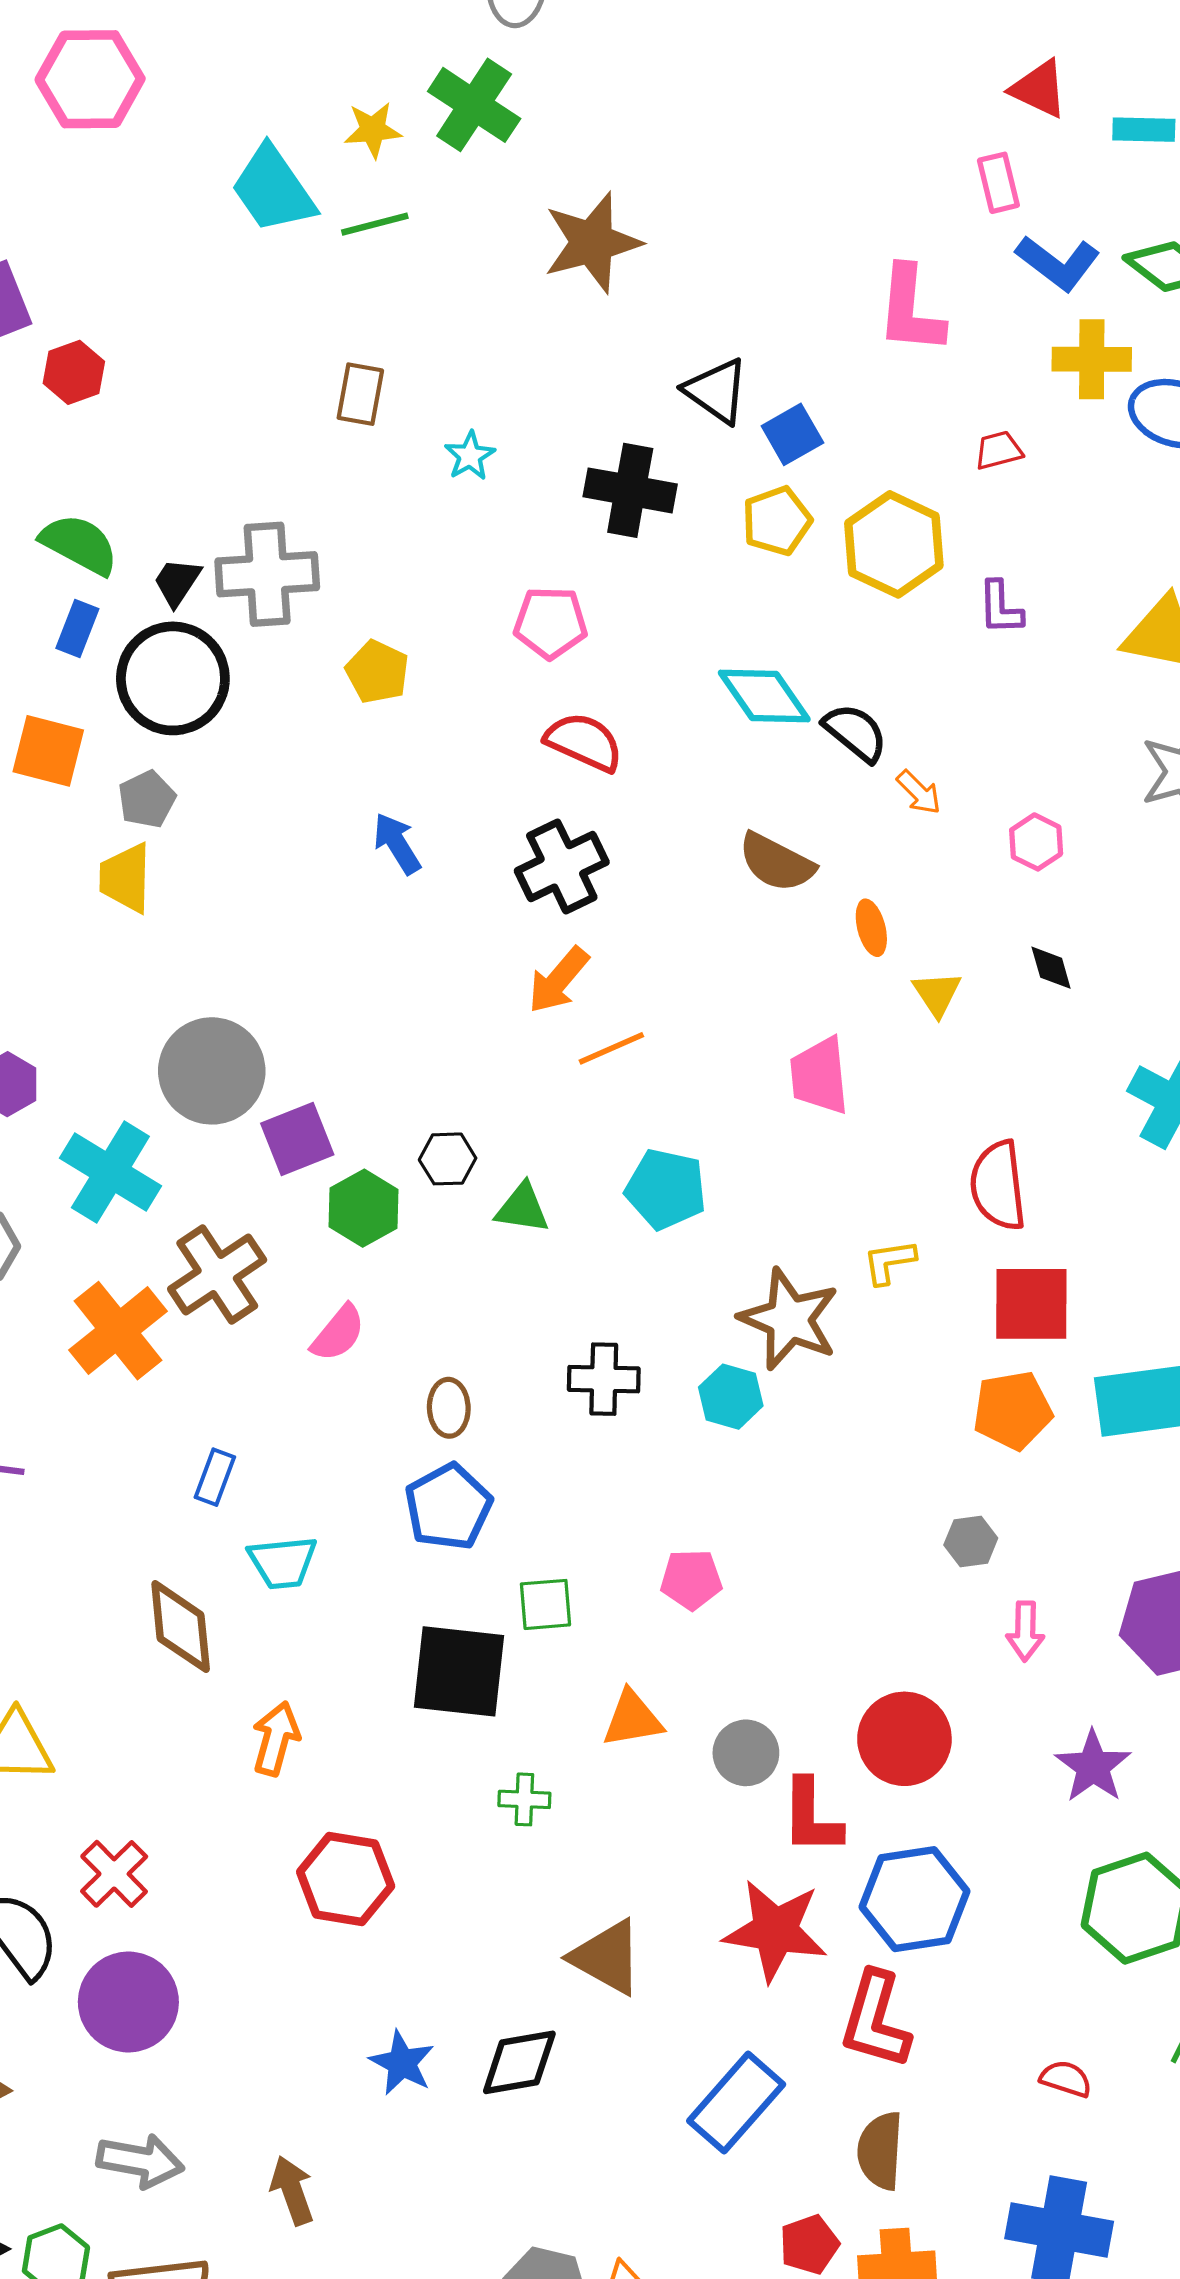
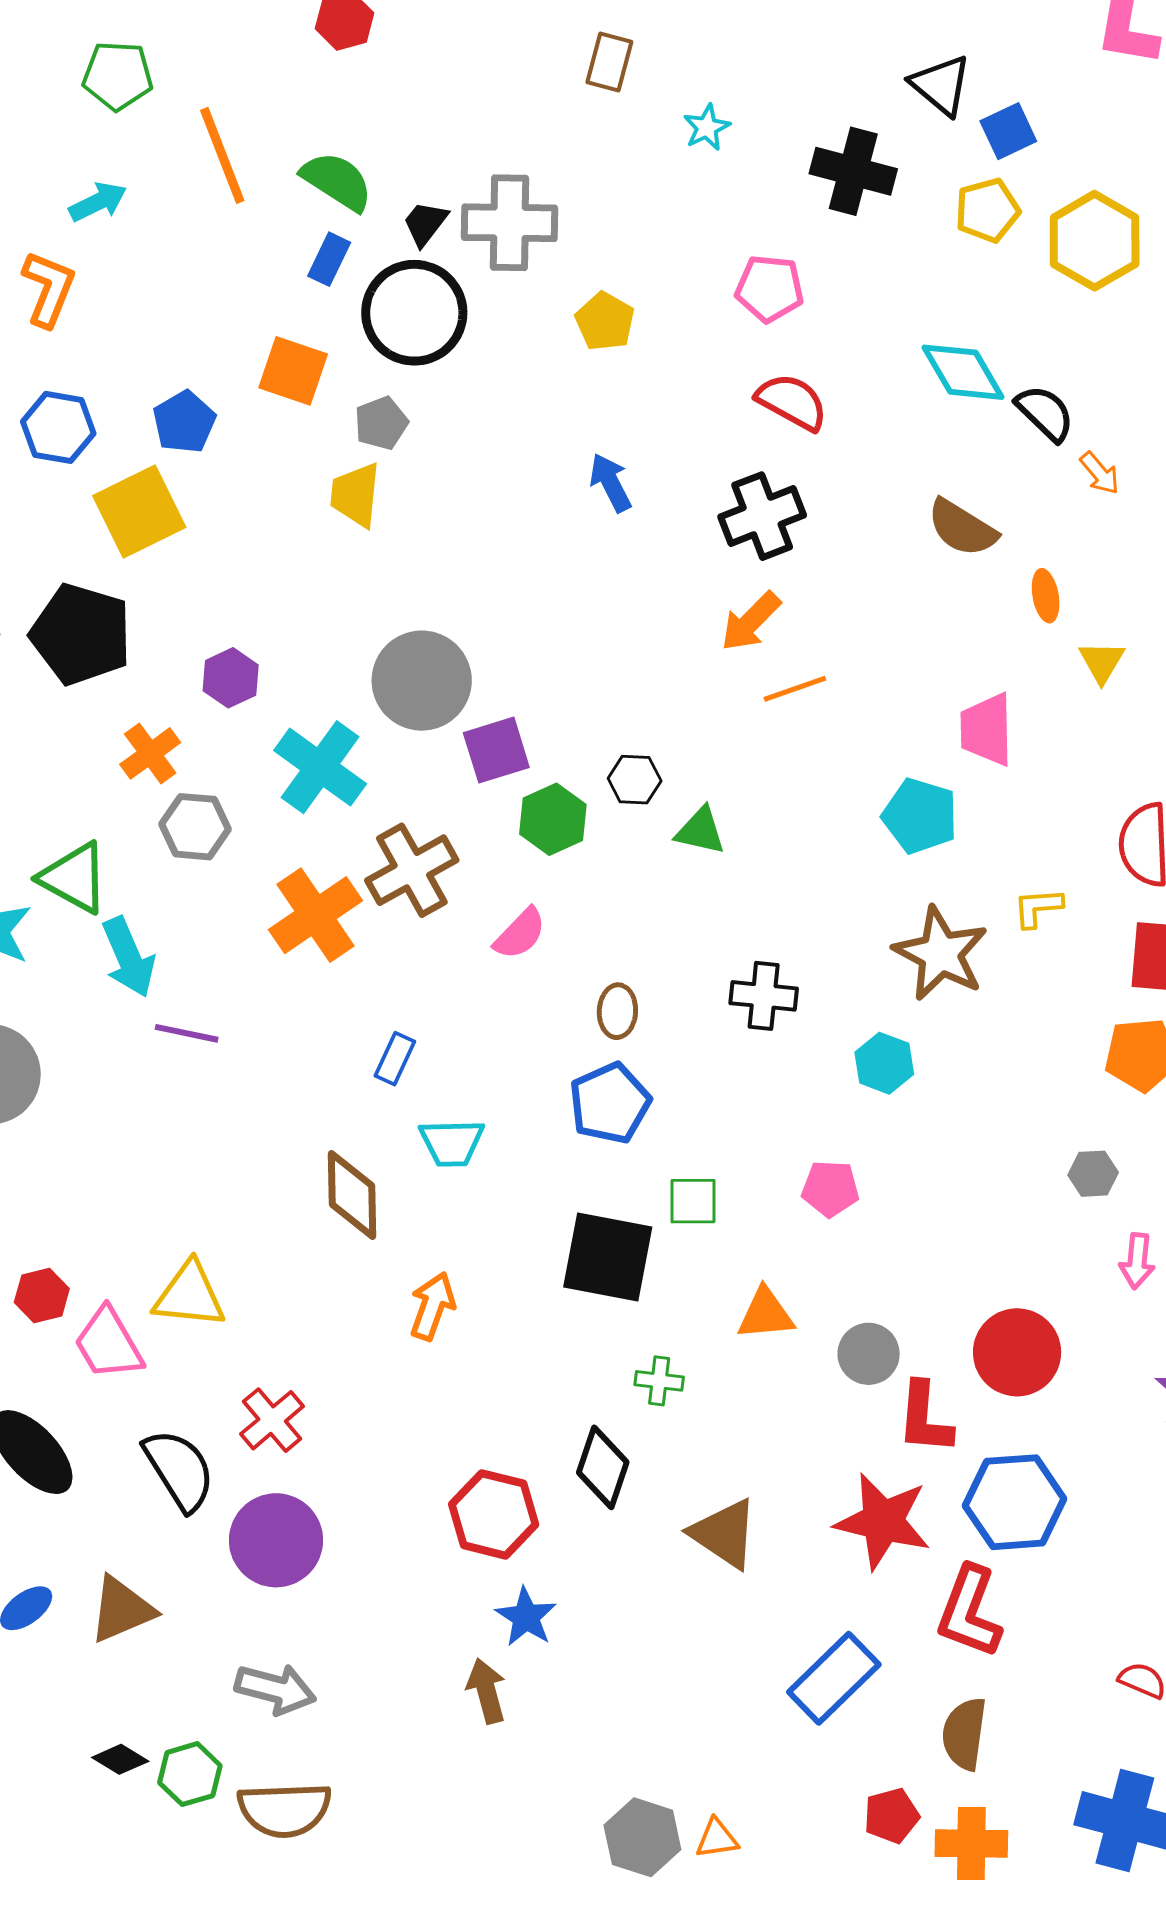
cyan pentagon: (666, 1189) -> (920, 816), moved
cyan hexagon: (731, 1397) -> (884, 1063), moved
red hexagon: (346, 1879) -> (494, 1514), moved
black diamond: (519, 2062) -> (603, 1467), moved, turned -66
brown arrow: (292, 2190) -> (487, 1691), moved

